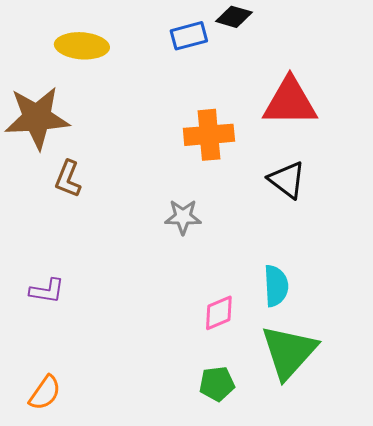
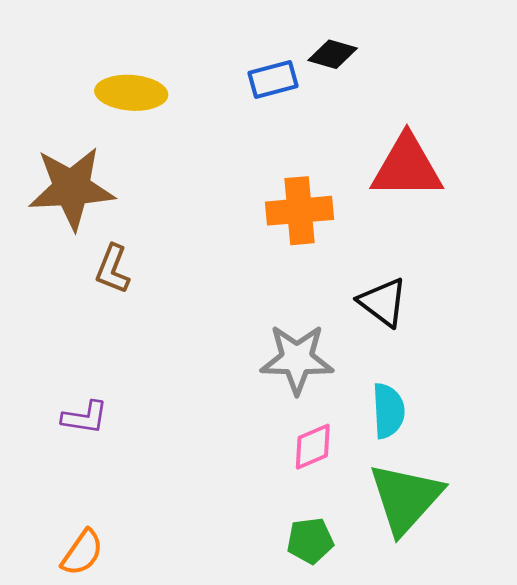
black triangle: (287, 180) -> (383, 302), moved
gray star: (183, 217) -> (297, 359), moved, size x1.5

